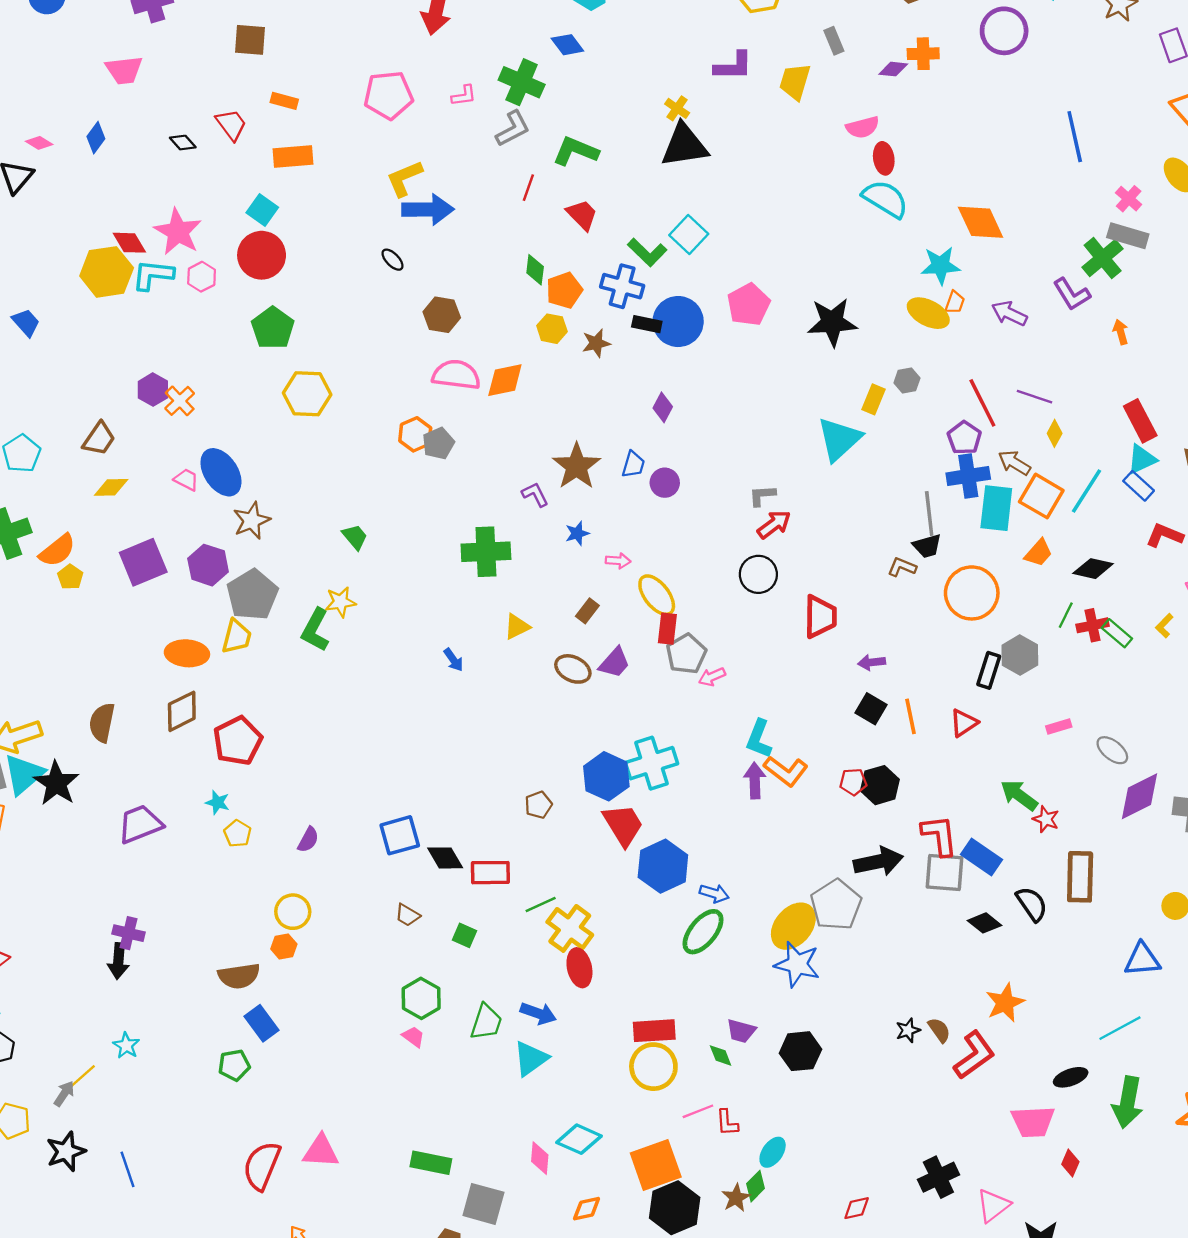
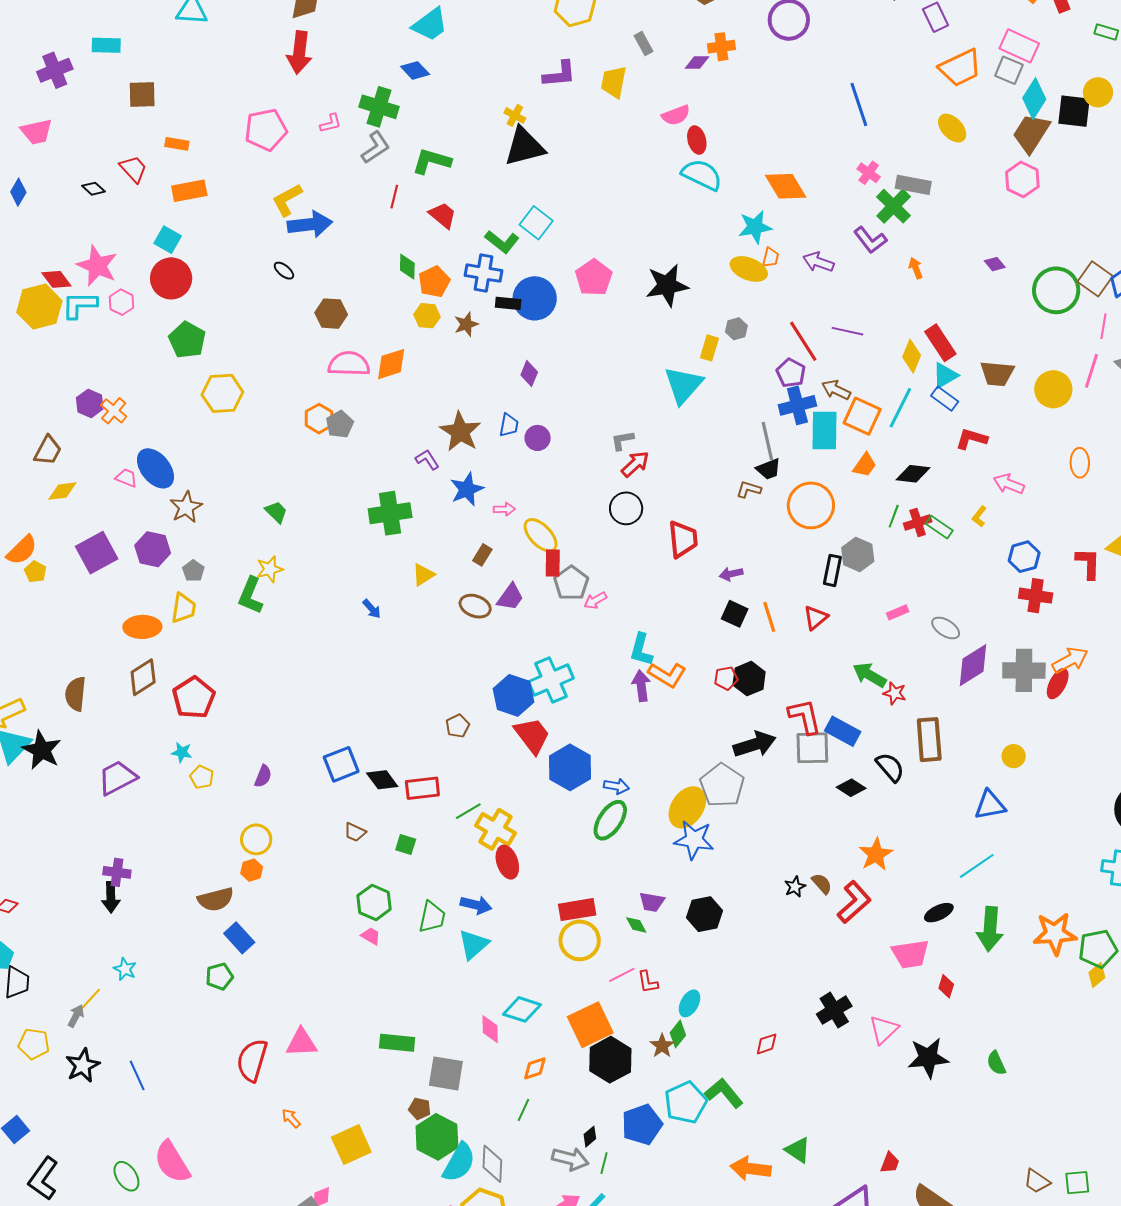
pink cross: (1129, 199) -> (869, 173), moved
yellow diamond: (1055, 433) -> (912, 356), moved, size x1.4
blue star: (577, 533) -> (467, 489), size x1.6
gray pentagon: (252, 595) -> (193, 571), size x0.5

